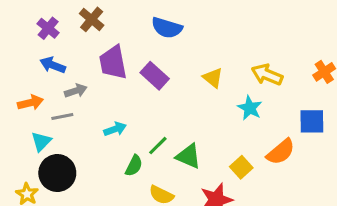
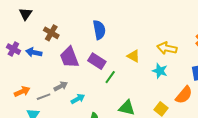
purple cross: (48, 28) -> (13, 49), moved
blue semicircle: (167, 28) -> (99, 30), turned -108
blue arrow: (53, 65) -> (34, 52), moved
gray arrow: (76, 91) -> (61, 86), moved
green line: (158, 146) -> (110, 77), moved

